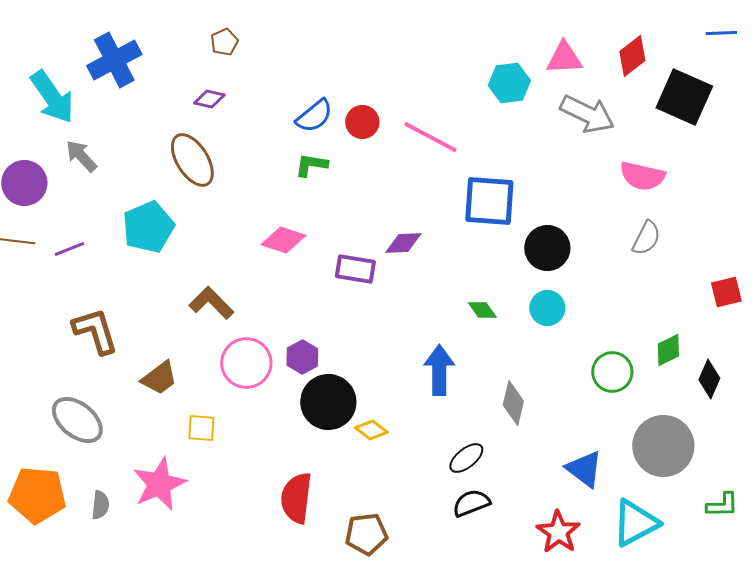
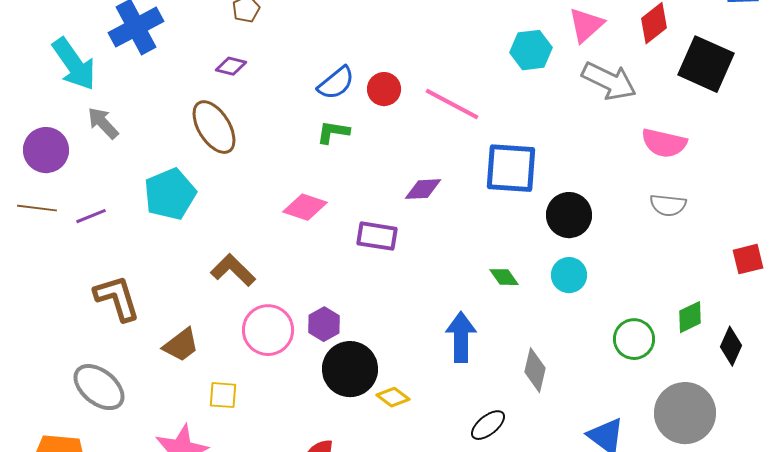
pink triangle: (564, 58) -> (586, 25), turned -39
gray semicircle: (646, 238) -> (668, 205), turned 69
purple diamond: (403, 243) -> (423, 189), moved

